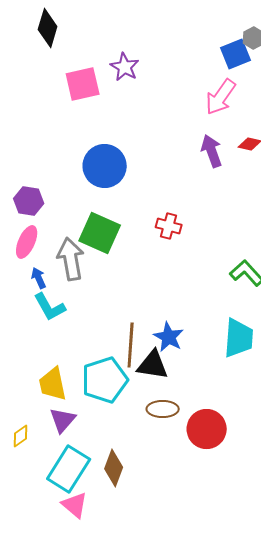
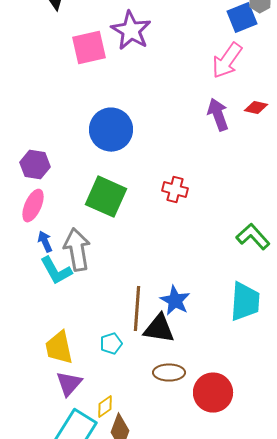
purple star: (125, 67) -> (131, 31), size x1.4
gray arrow: (71, 259) -> (77, 250), moved
cyan pentagon: (105, 380) -> (111, 344), size x0.5
yellow diamond: (21, 436) -> (105, 407), moved

